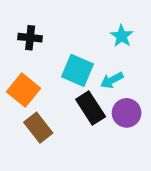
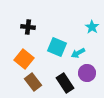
cyan star: (122, 36) -> (92, 27), moved
black rectangle: (91, 108) -> (65, 83), moved

